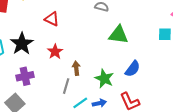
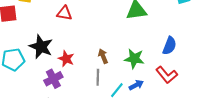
red star: (55, 52) -> (66, 59), moved
blue semicircle: (133, 69) -> (170, 46), moved

